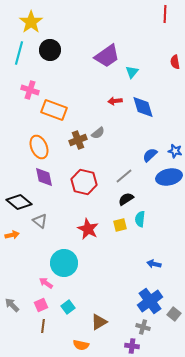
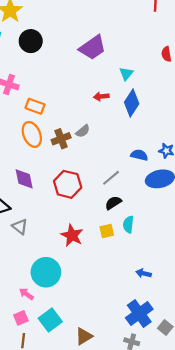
cyan triangle: (132, 72) -> (126, 74), moved
blue diamond: (143, 107) -> (132, 103), turned 50
orange rectangle: (54, 110) -> (35, 106), size x0.7
orange ellipse: (39, 147) -> (32, 134), moved
blue semicircle: (150, 155) -> (139, 155), turned 56
cyan square: (68, 307) -> (50, 320), size x1.5

